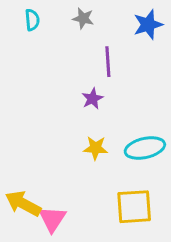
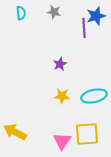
purple line: (108, 62) -> (84, 28), moved
pink triangle: (52, 219) -> (62, 141), moved

